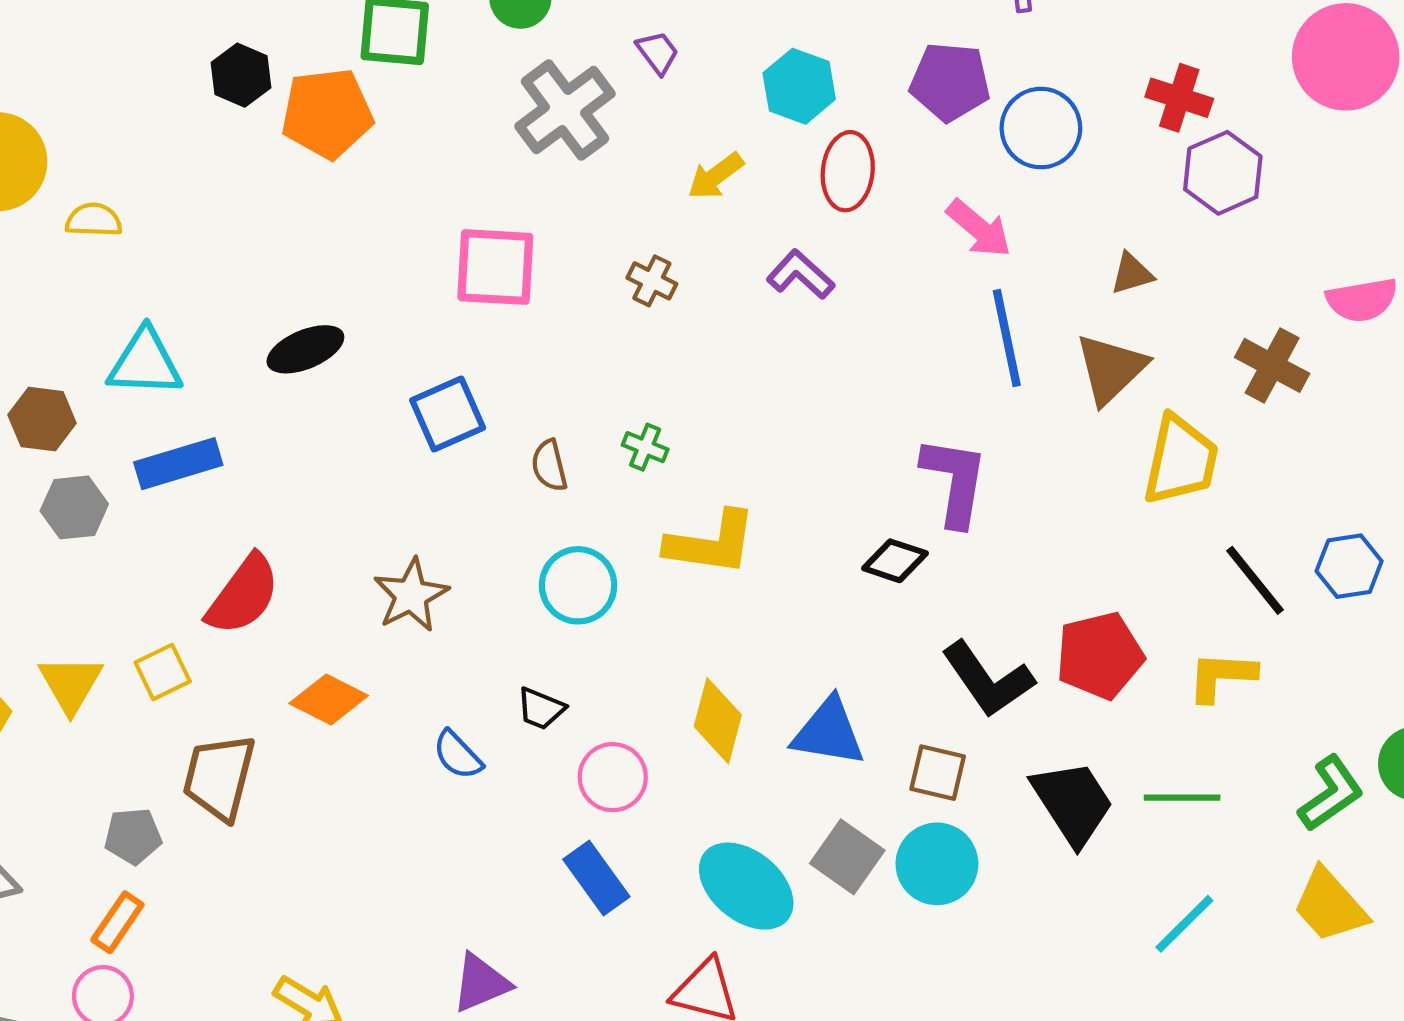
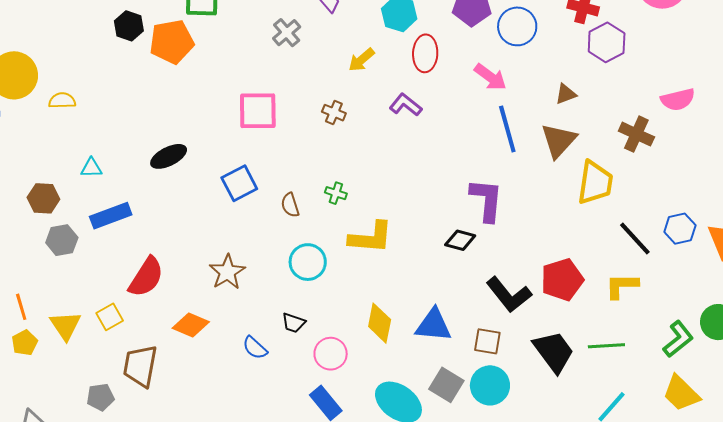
gray cross: (565, 110) -> (287, 33), size x0.6
cyan triangle: (145, 363) -> (91, 168), size x0.6

